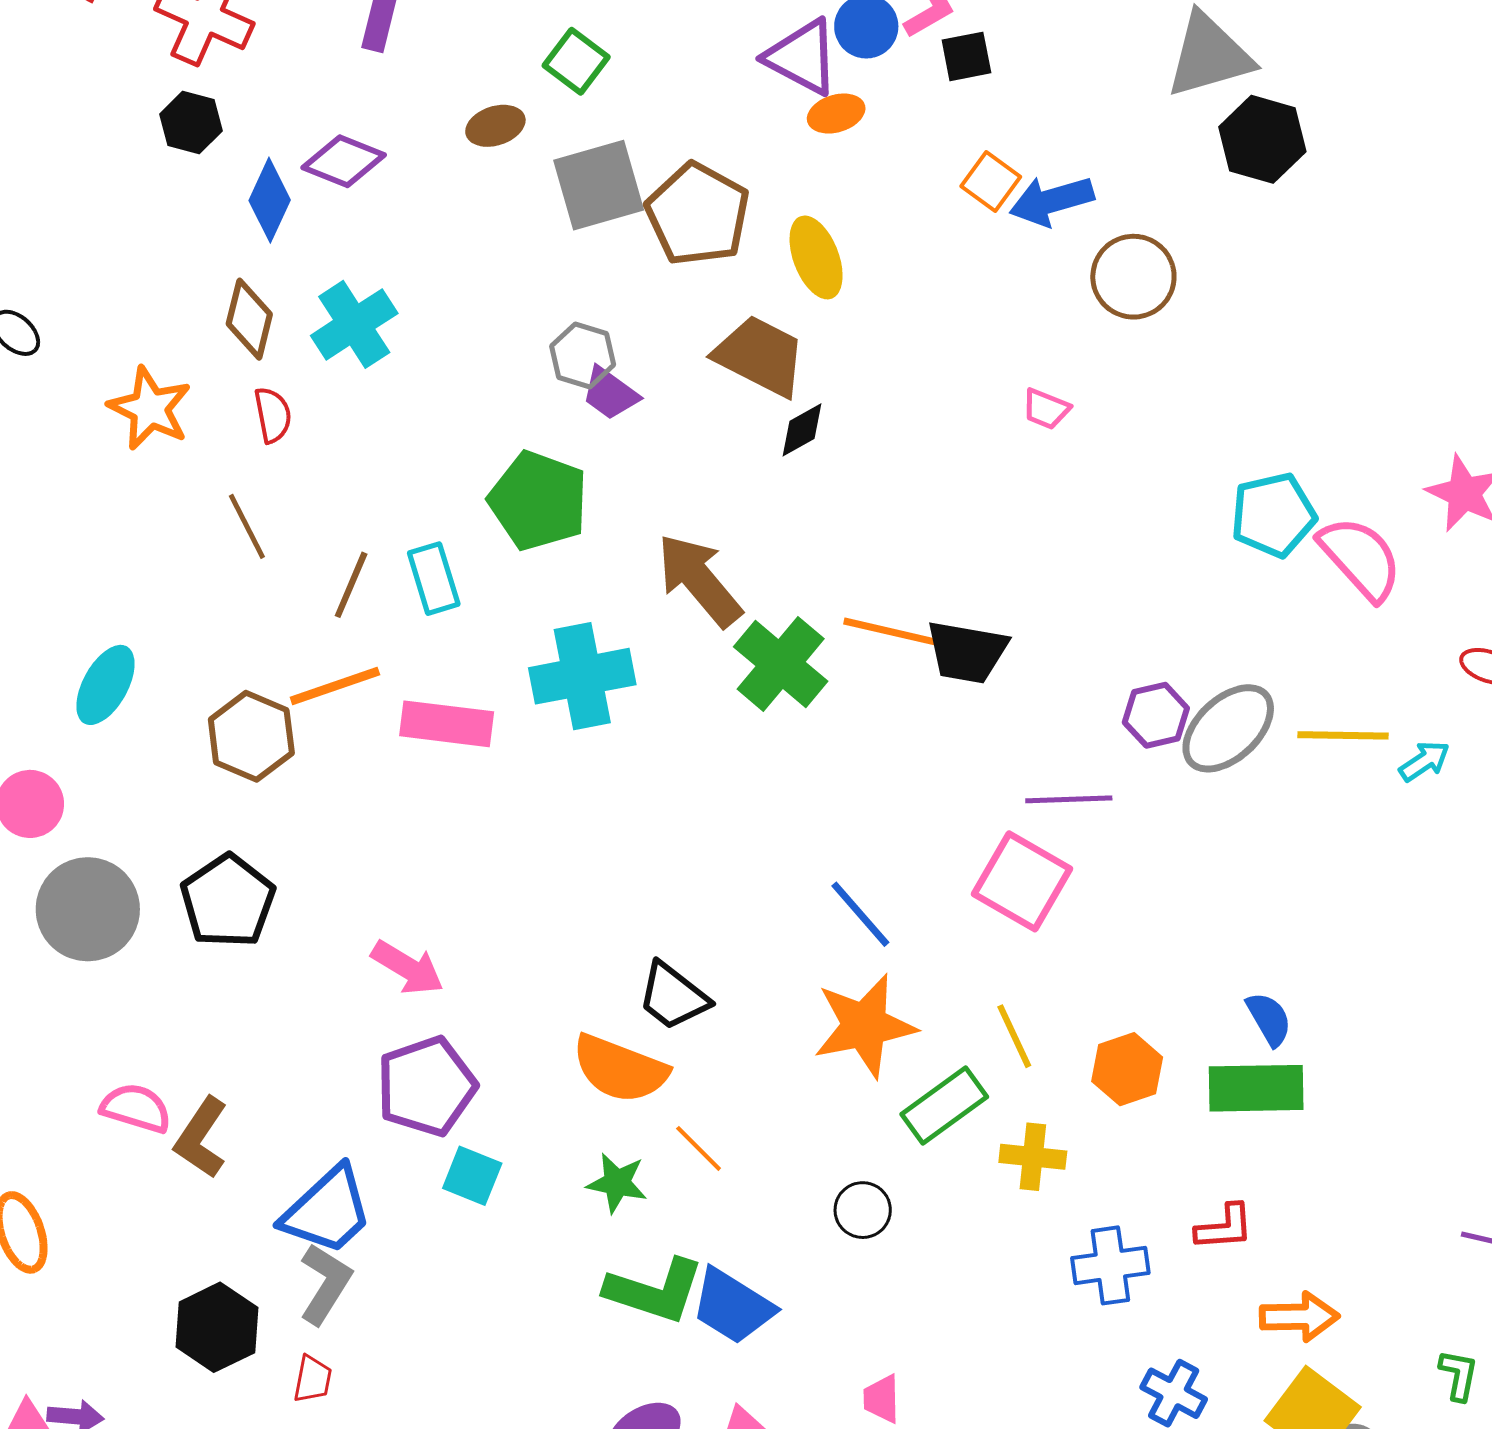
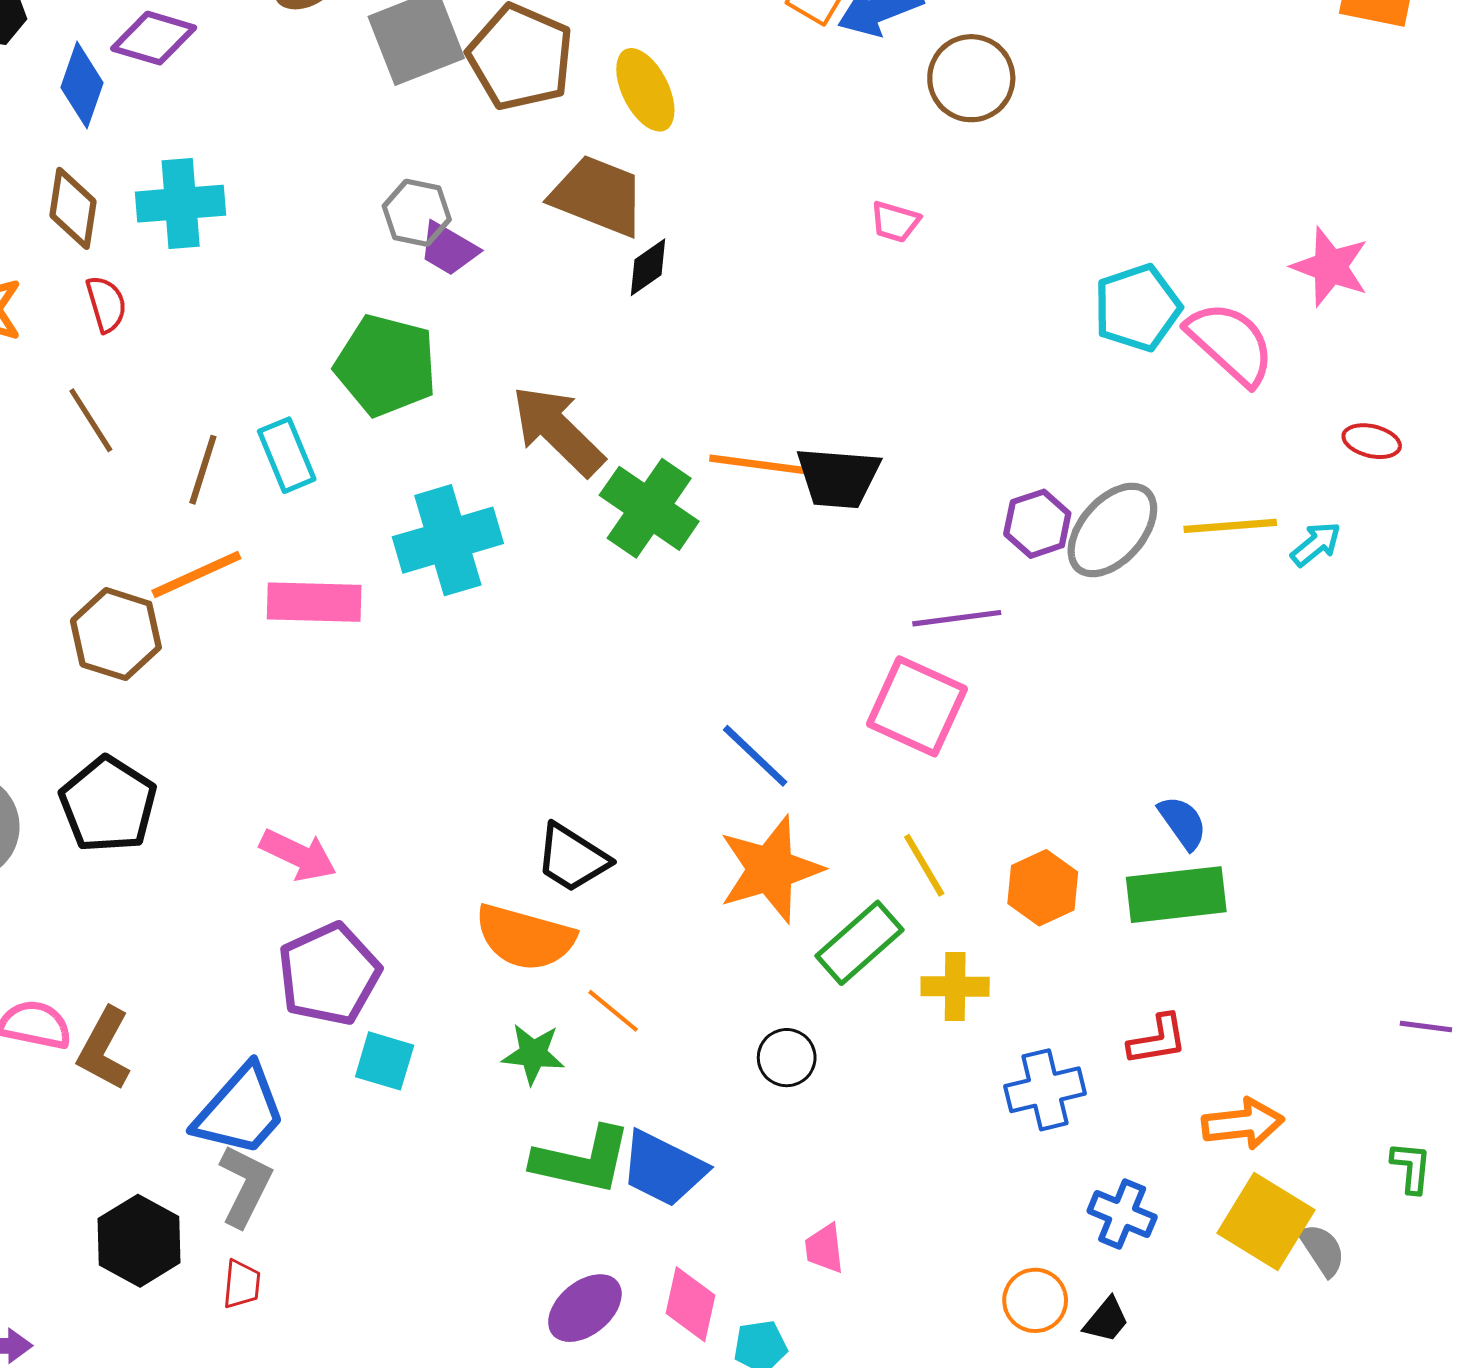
cyan cross: (354, 324) -> (181, 204), turned 34

